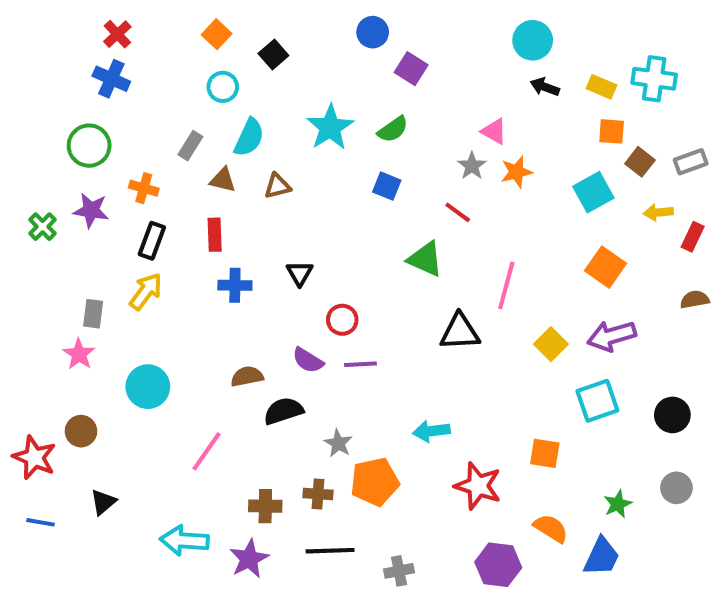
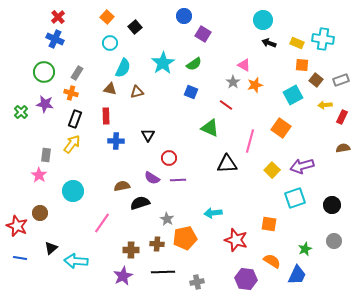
gray rectangle: (190, 146) -> (77, 73), moved
orange square: (606, 267) -> (281, 128), moved
cyan arrow: (184, 541) -> (76, 261), moved

